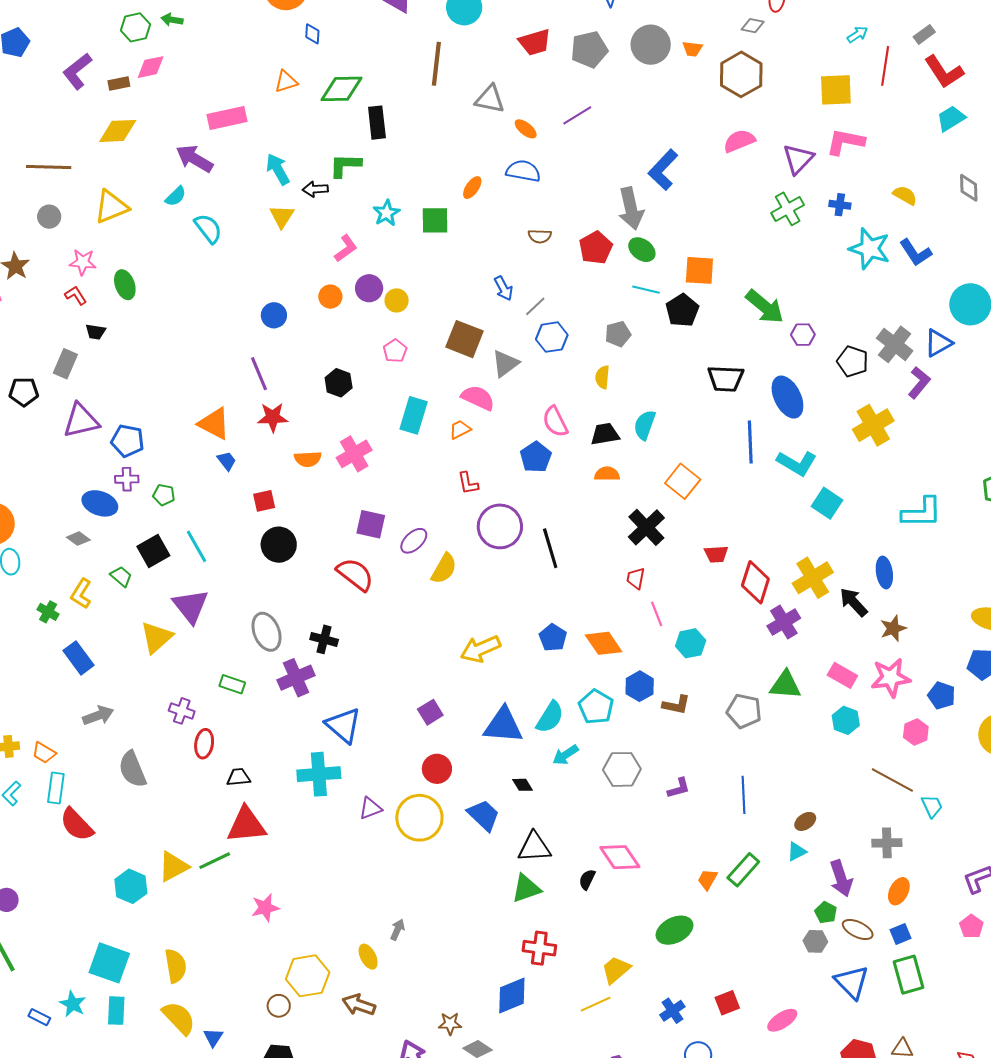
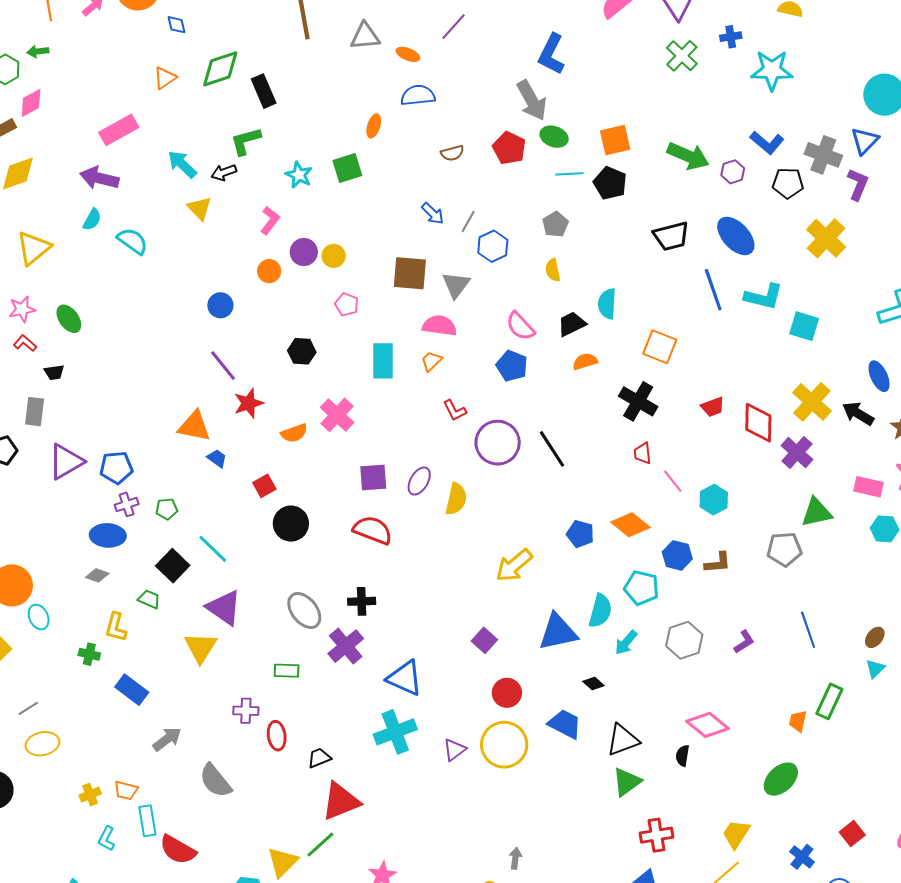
blue L-shape: (916, 253) -> (767, 143), moved

